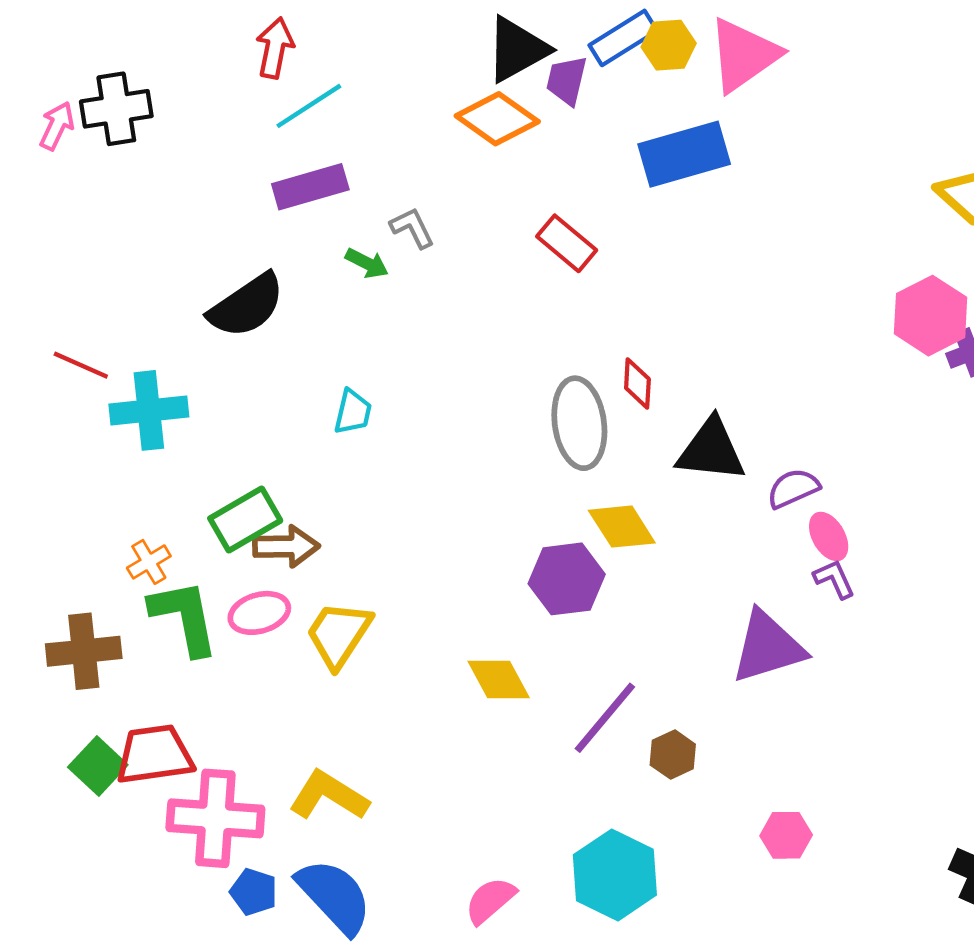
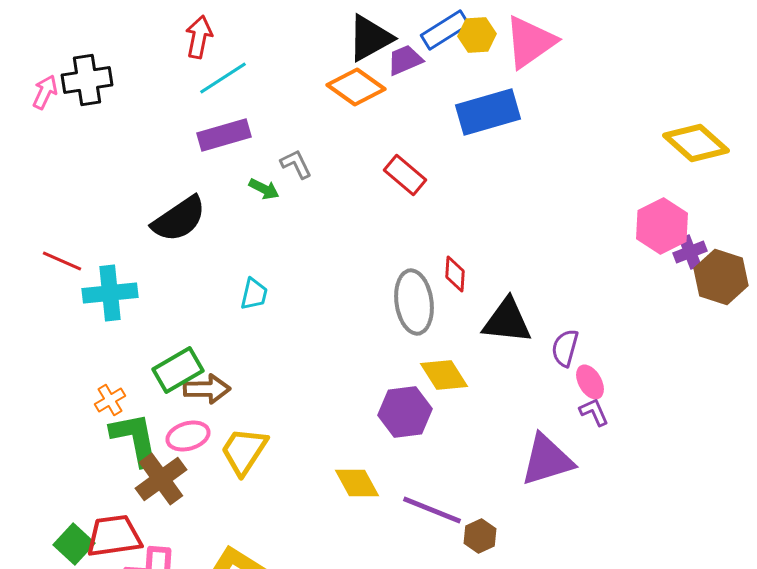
purple trapezoid: (567, 80) -> (405, 60), turned 54
purple semicircle: (793, 488) -> (565, 348), turned -51
brown cross: (84, 651) -> (161, 479), moved, turned -30
purple line: (605, 718) -> (432, 510), turned 72

